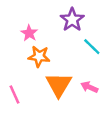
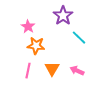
orange triangle: (59, 85) -> (52, 69), size x0.7
pink line: (15, 94) -> (28, 71), moved, turned 35

